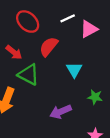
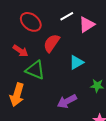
cyan triangle: (74, 70) -> (76, 62), turned 35

